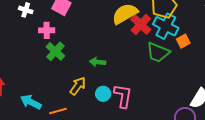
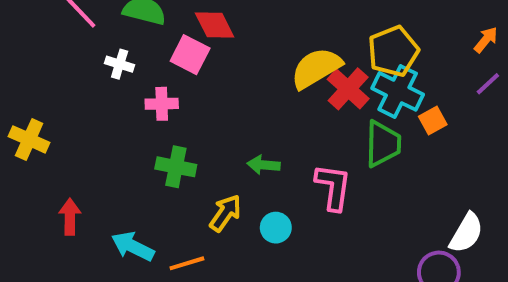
green cross: (55, 51) -> (176, 167), moved, turned -30
green trapezoid: (158, 52) -> (383, 144), turned -110
pink L-shape: (123, 96) -> (333, 187), moved

